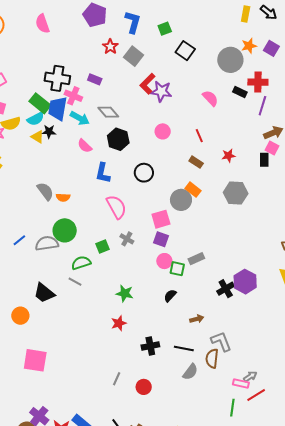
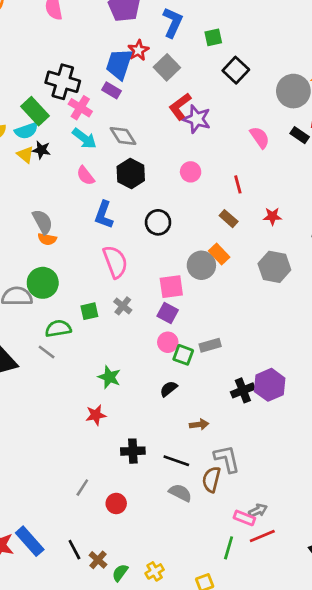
blue trapezoid: (58, 108) -> (119, 64), moved
gray semicircle: (45, 191) -> (43, 222), moved
gray semicircle: (190, 372) -> (180, 493), turned -108

